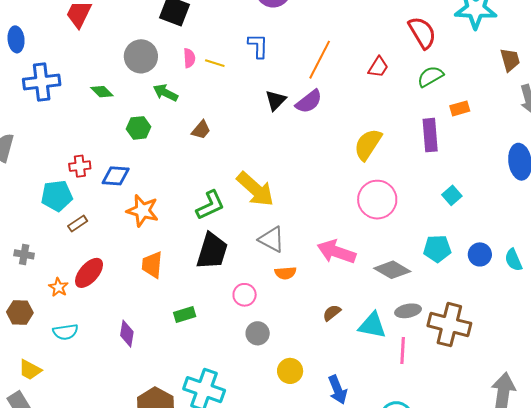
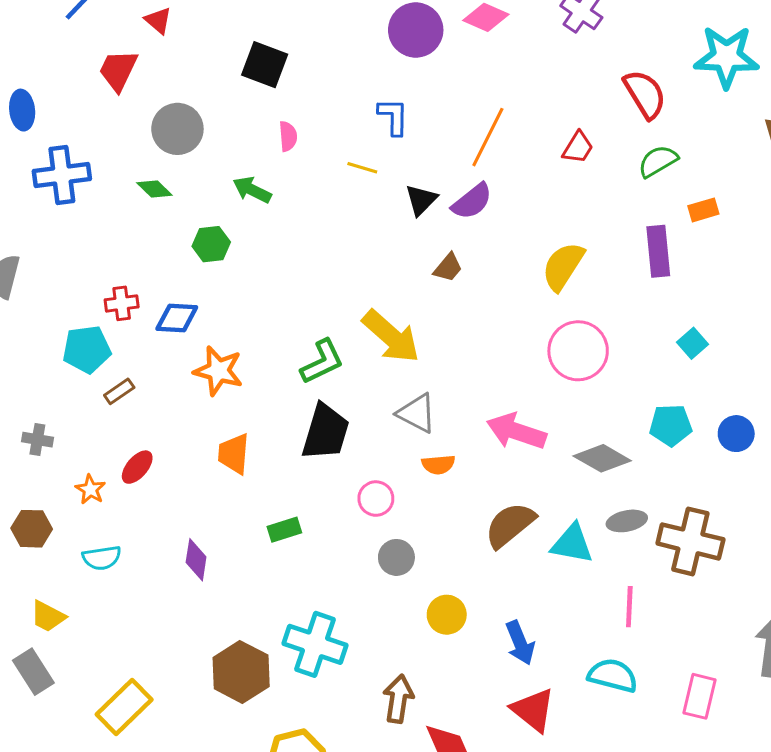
gray circle: (141, 56) -> (177, 129), moved
yellow line: (215, 63) -> (362, 168), moved
brown trapezoid: (201, 130) -> (448, 268), moved
red ellipse: (89, 273) -> (137, 467), size x0.7
brown semicircle: (332, 313) -> (510, 525), size x1.8
pink line: (403, 350) -> (629, 607), moved

